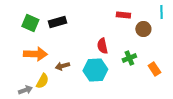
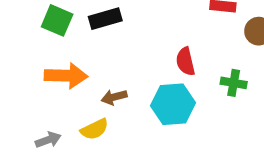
green cross: (129, 58) -> (234, 83), turned 32
yellow semicircle: (42, 81) -> (95, 129), moved, turned 35

